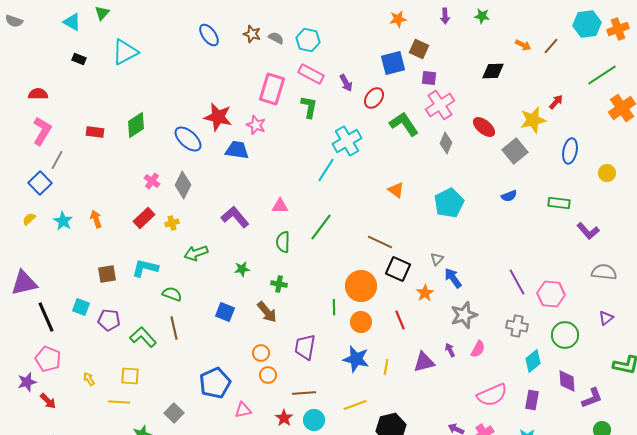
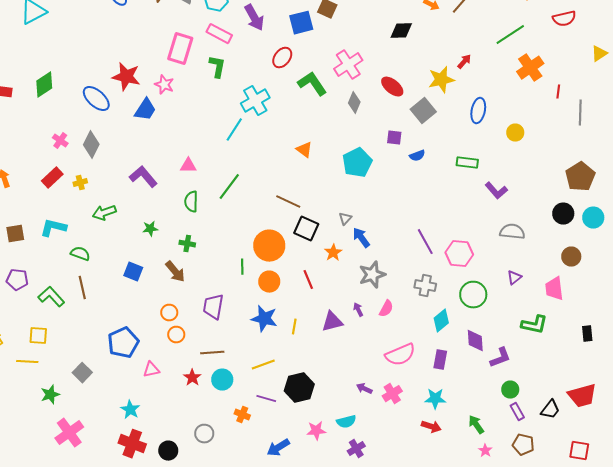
purple square: (429, 78) -> (394, 138), moved
purple arrow: (346, 83) -> (254, 18), moved, size x1.5
blue trapezoid: (237, 150) -> (145, 110), turned 115

